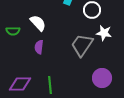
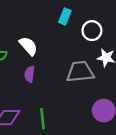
gray trapezoid: (82, 45) -> (80, 72), turned 50

